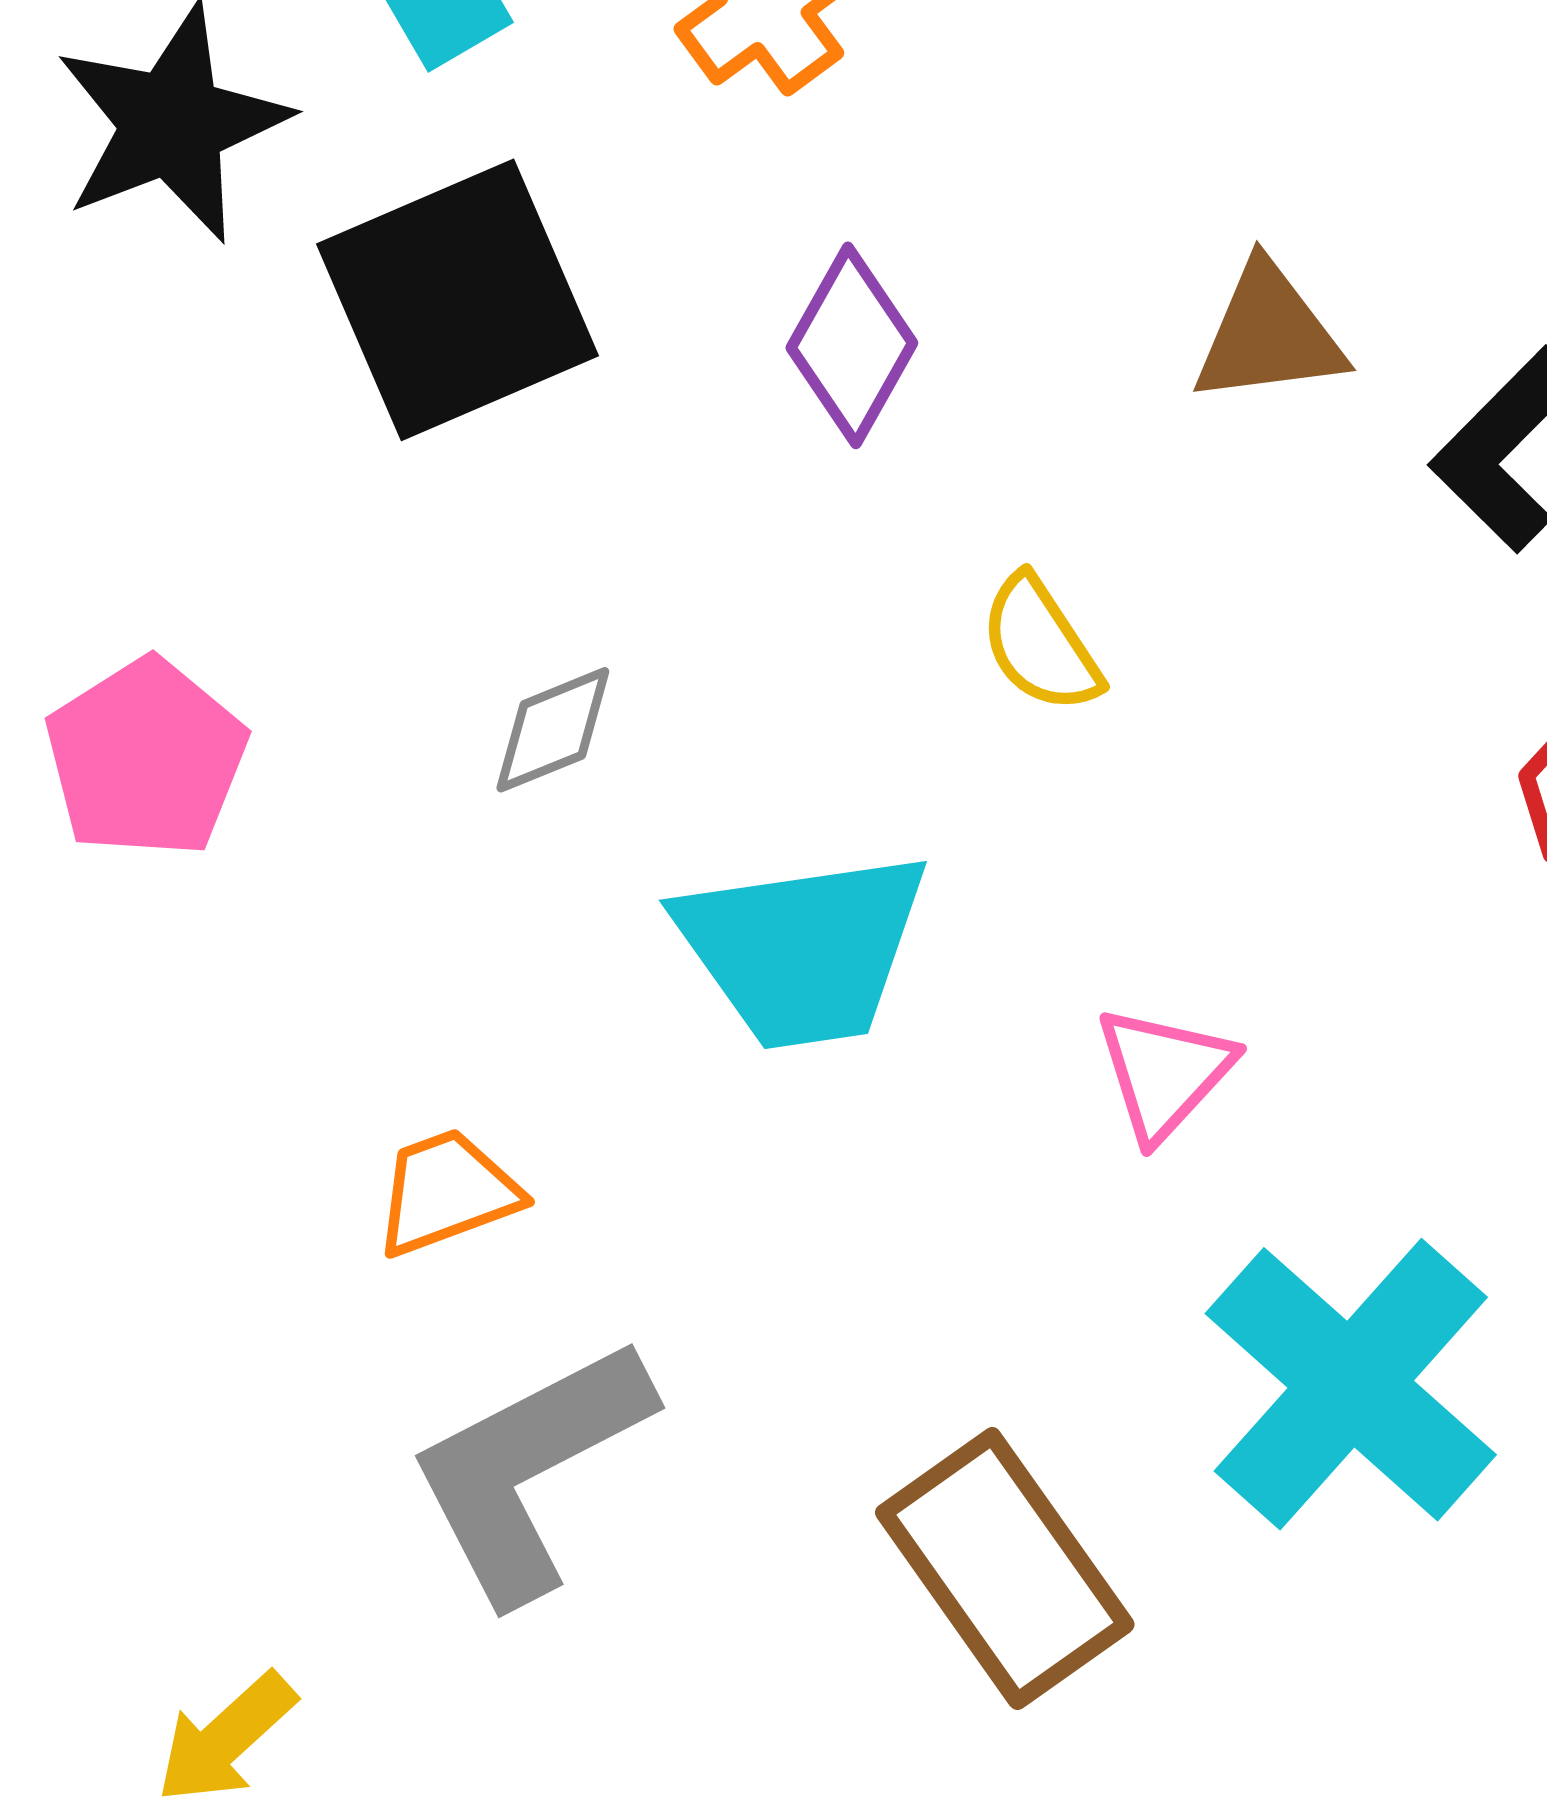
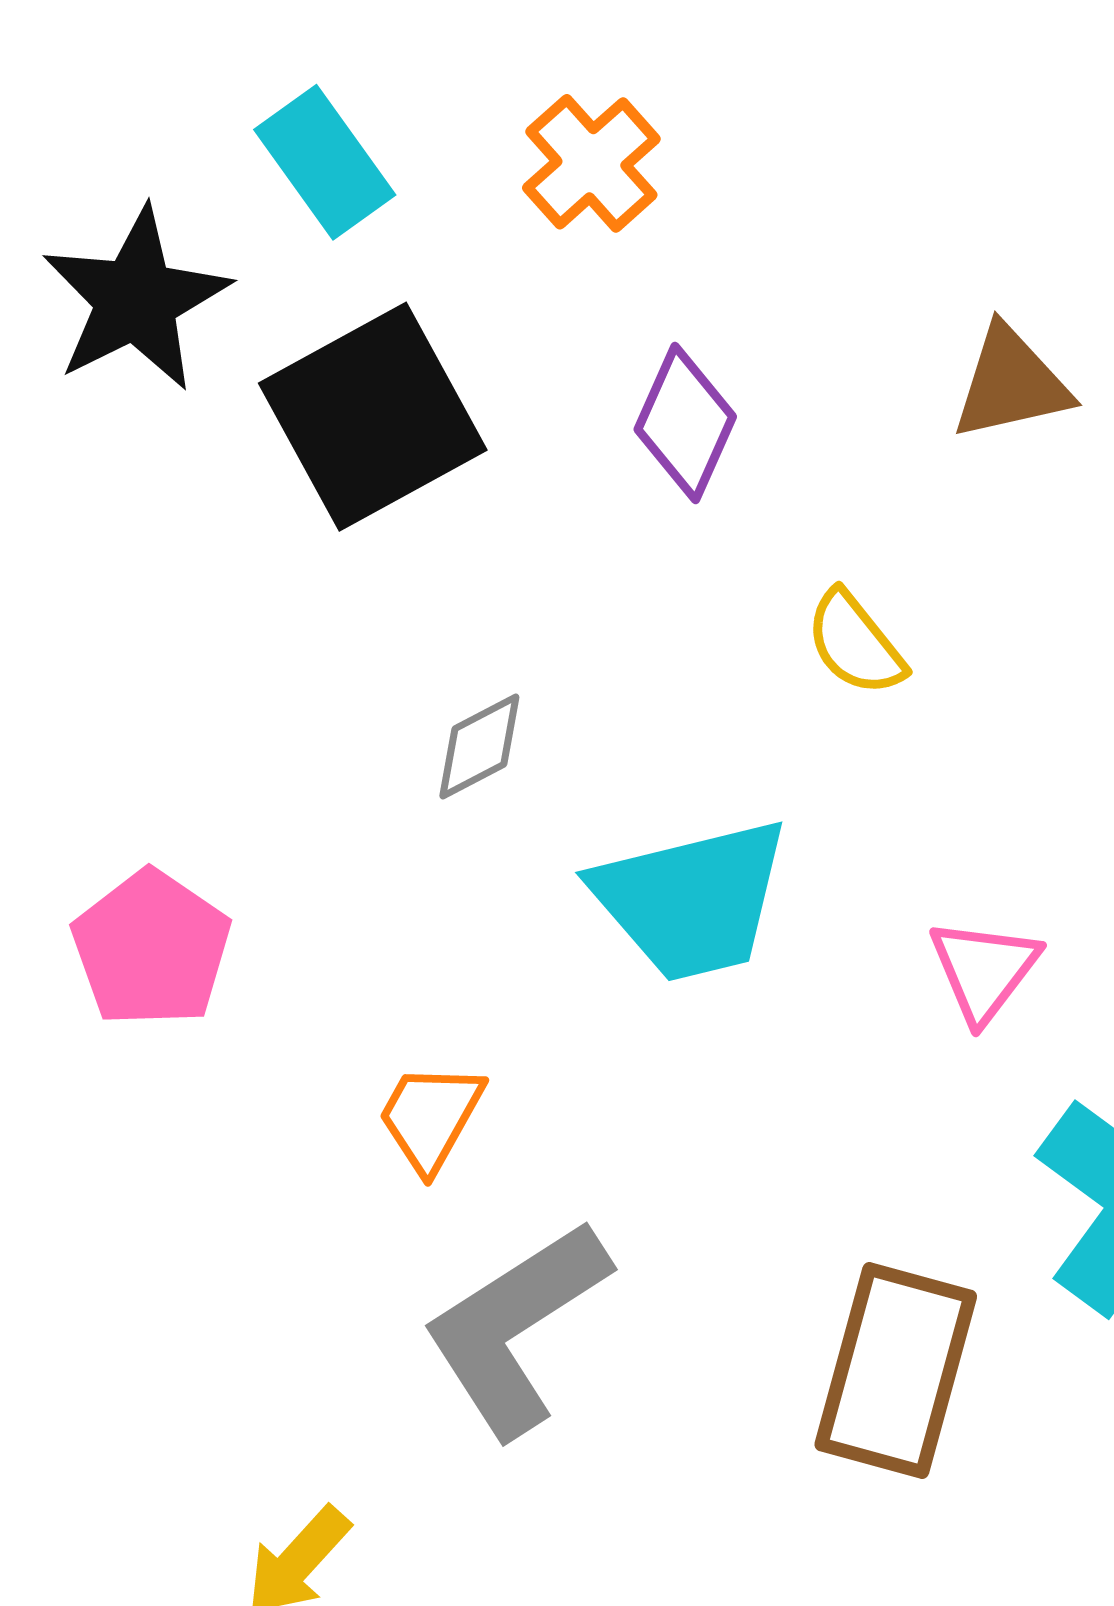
pink pentagon: (146, 758) -> (151, 948), moved
orange trapezoid: (447, 1192) -> (430, 1117), turned -35
brown rectangle: (1005, 1569) -> (896, 1370), turned 56

